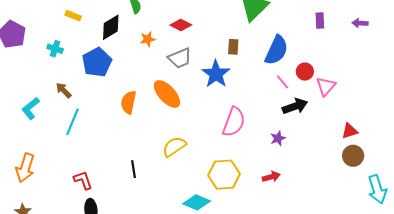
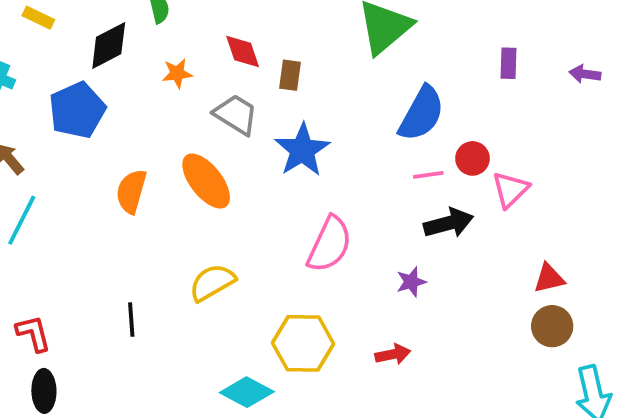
red diamond: (181, 25) -> (243, 51), turned 40
brown rectangle: (233, 47) -> (290, 75), moved
gray trapezoid: (180, 58) -> (236, 114), turned -130
pink line: (282, 82) -> (428, 175), turned -63

